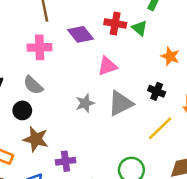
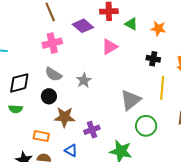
green triangle: (140, 28) -> (131, 24), moved
gray star: (85, 103) -> (84, 80), moved
gray triangle: (121, 103) -> (131, 100), moved
yellow line: (160, 128) -> (162, 88), turned -30

